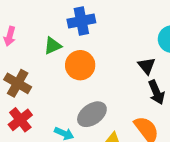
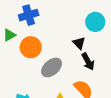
gray ellipse: (92, 114) -> (52, 67), moved

